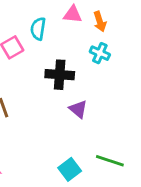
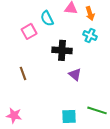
cyan semicircle: (38, 29) -> (47, 18), turned -35
cyan square: (70, 169) -> (69, 116), turned 35

